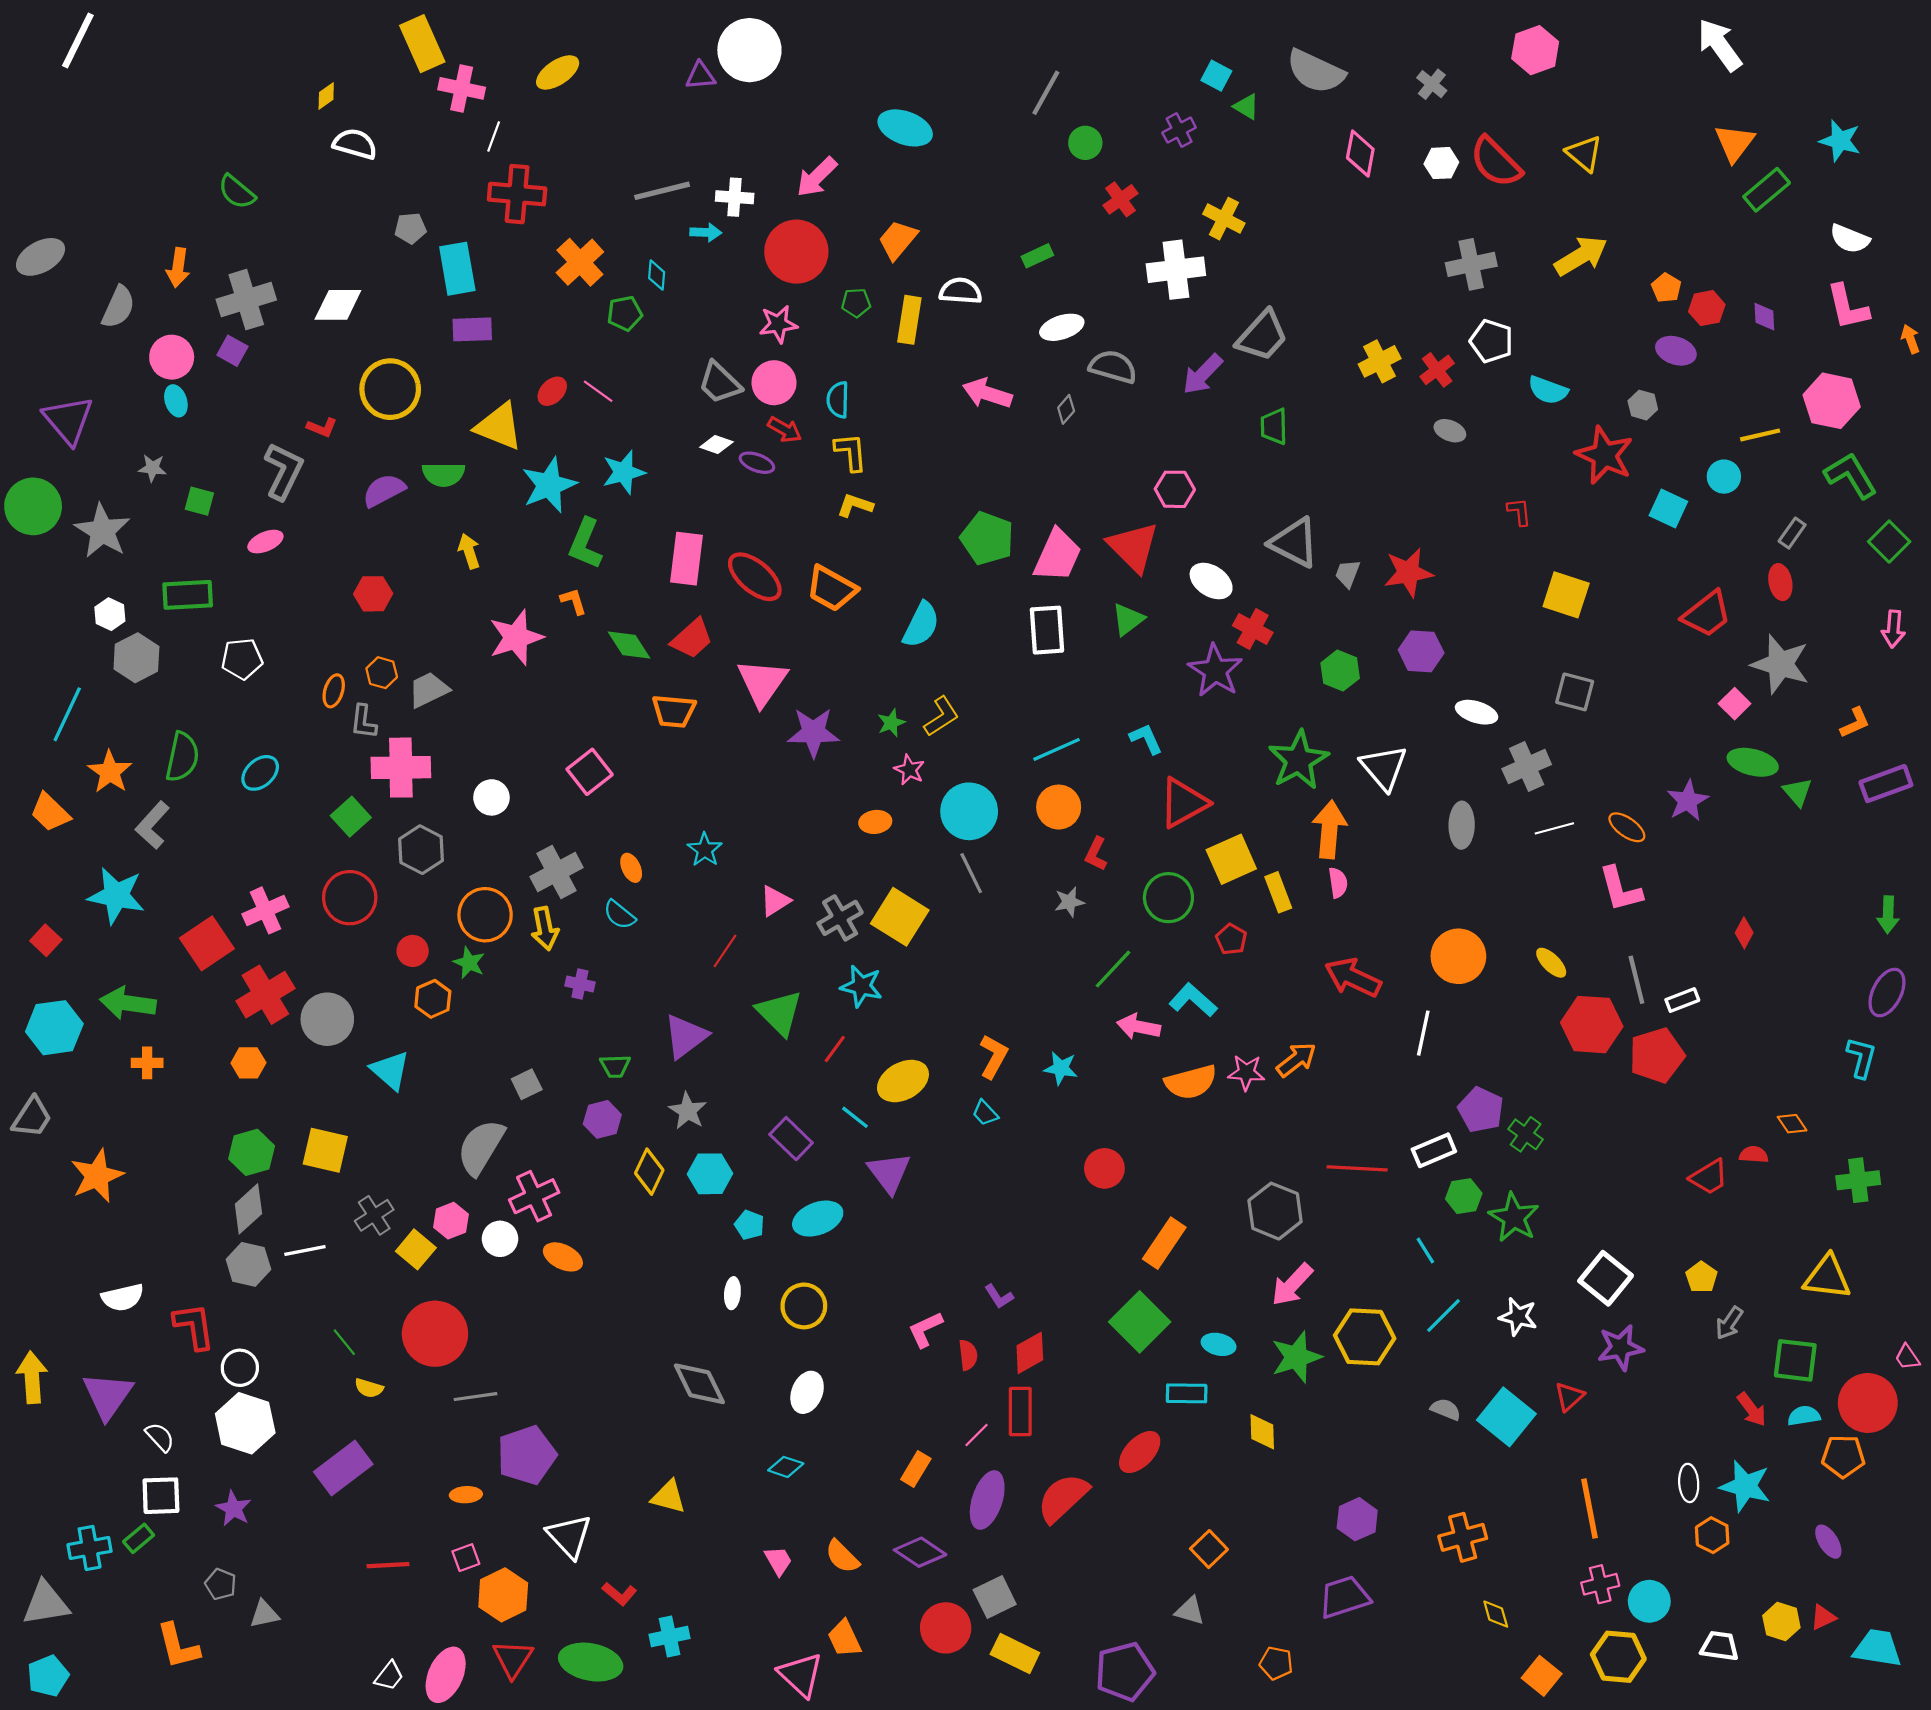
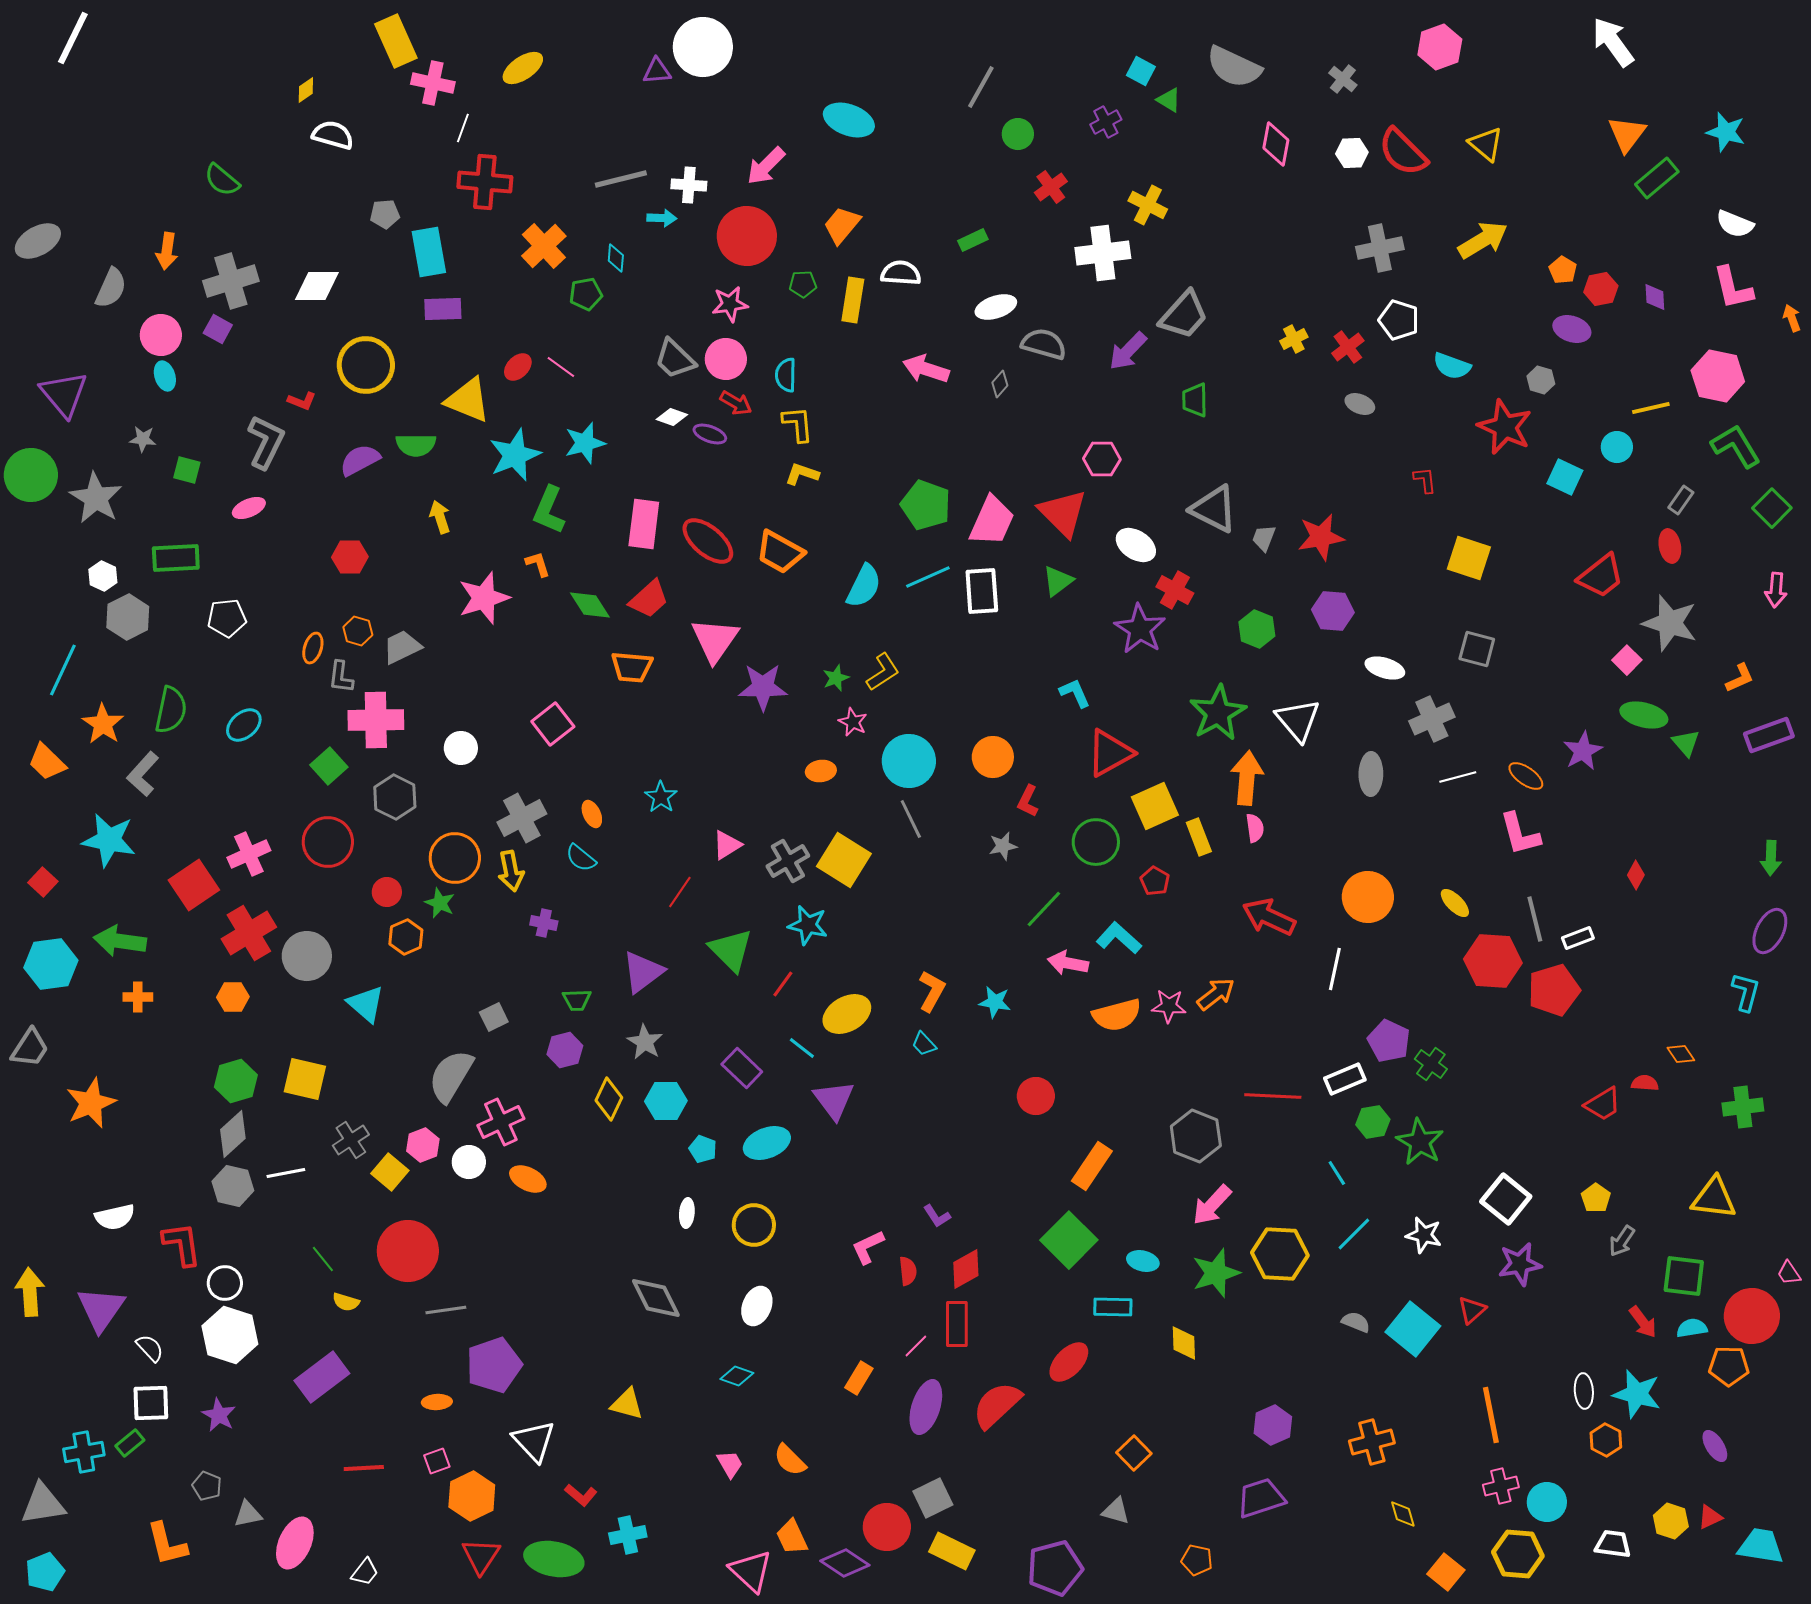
yellow cross: (1380, 361) -> (1294, 339), size x0.7
cyan line: (1057, 749) -> (928, 577), moved
purple diamond: (920, 1552) -> (845, 1563), moved
pink ellipse: (446, 1675) -> (295, 1543), moved

